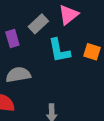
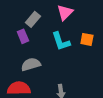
gray rectangle: (38, 24) -> (33, 19), moved

